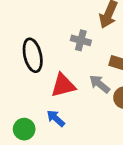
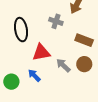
gray arrow: (100, 84) -> (63, 65), moved

